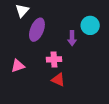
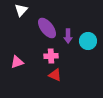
cyan circle: (90, 25) -> (88, 41), moved
purple ellipse: (37, 30) -> (47, 28), moved, turned -60

